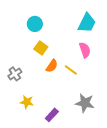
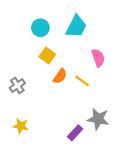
cyan trapezoid: (87, 23) -> (76, 27), moved
yellow star: (27, 102) -> (21, 126), moved
purple rectangle: (52, 115) -> (75, 133), moved

